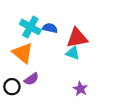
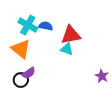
black circle: (12, 87) -> (21, 80), moved
purple star: (80, 89) -> (102, 76), moved

